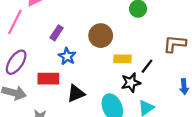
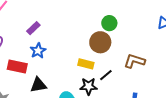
brown circle: (101, 36) -> (100, 42), moved

